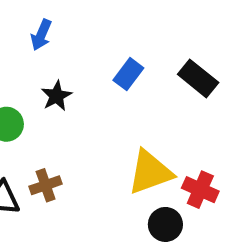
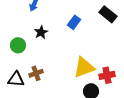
black rectangle: (198, 78) -> (108, 14), moved
red cross: (200, 190) -> (107, 75), turned -35

